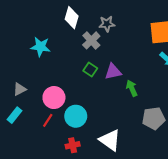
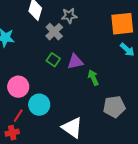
red line: (48, 120) -> (18, 116), moved
red cross: (73, 145) -> (12, 133), moved

